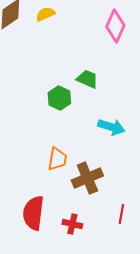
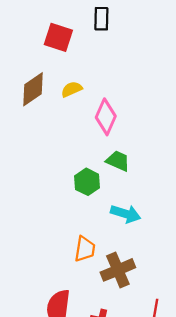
pink diamond: (115, 26) -> (106, 117), moved
cyan arrow: (111, 127) -> (126, 214), moved

